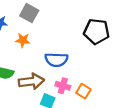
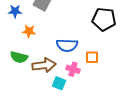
orange star: (23, 40) -> (29, 31), moved
orange square: (83, 91) -> (92, 57), moved, turned -32

